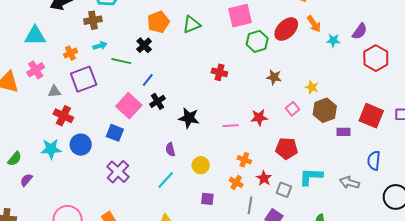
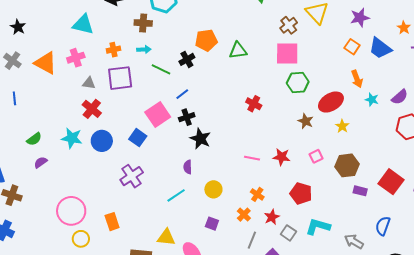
red ellipse: (286, 29) -> (331, 102), moved
yellow star: (312, 87) -> (342, 126), moved
black star: (189, 118) -> (200, 139), moved

